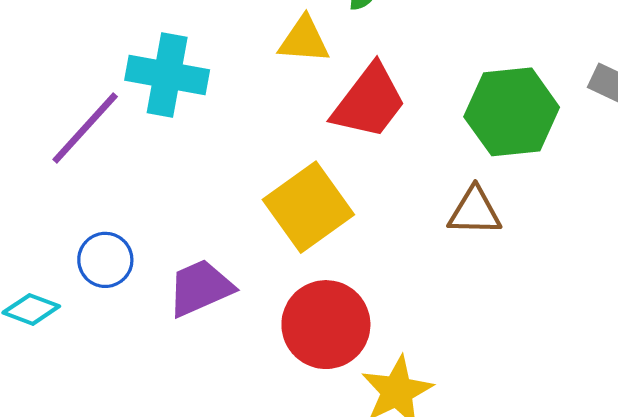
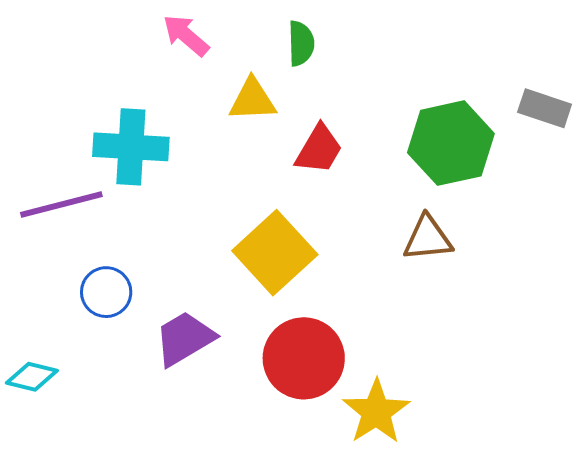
red trapezoid: (369, 102) -> (319, 149), size x0.7
purple line: (85, 128) -> (61, 204), turned 40
blue circle: (105, 260) -> (106, 292), moved

